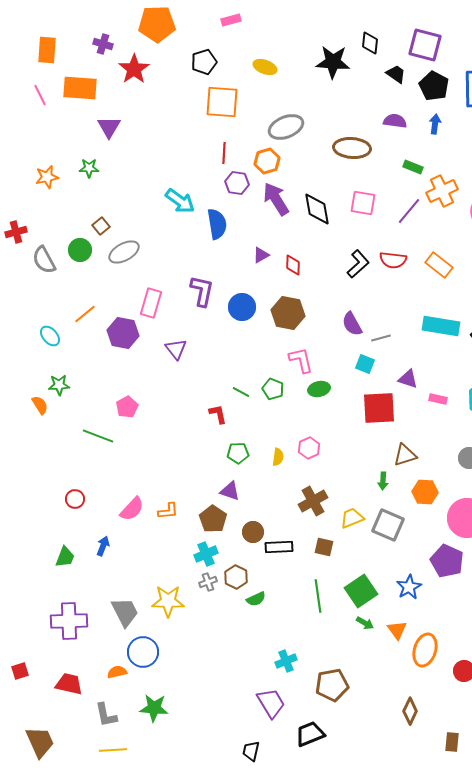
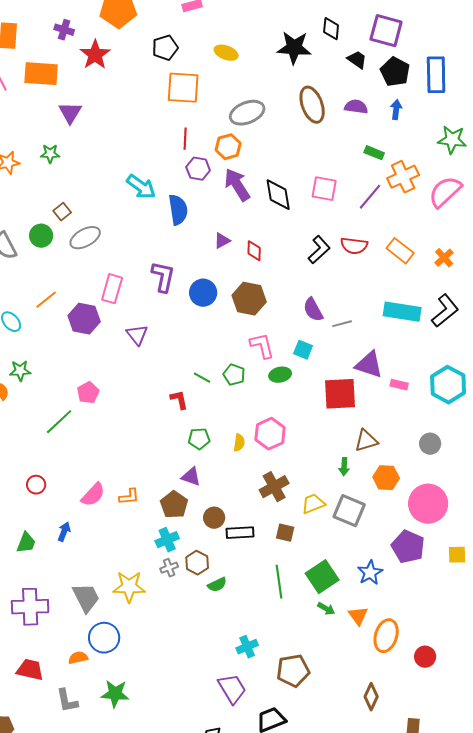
brown ellipse: (352, 148) -> (312, 105), moved, turned 66
cyan square: (365, 364) -> (303, 350), moved
purple triangle: (408, 379) -> (369, 365), size x1.4
green line: (98, 436) -> (59, 422), turned -64
pink hexagon: (309, 448) -> (270, 434), size x1.4

